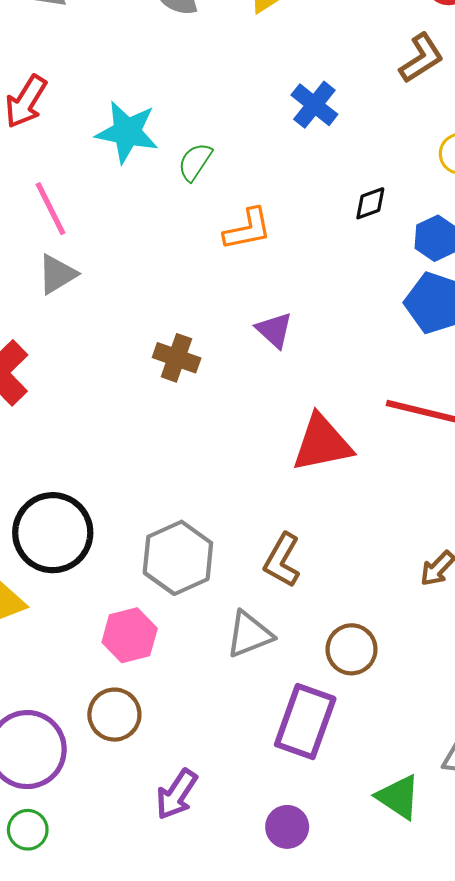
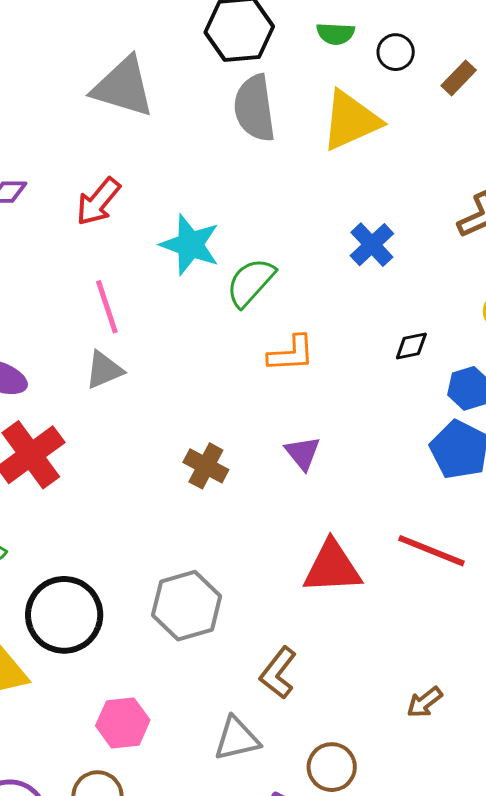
green semicircle: (195, 162) -> (251, 282), size x1.4
gray hexagon: (178, 558) -> (187, 606), moved

